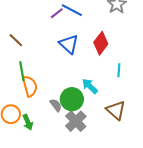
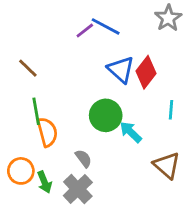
blue triangle: (69, 44) -> (121, 69), moved
green circle: (72, 99) -> (106, 115), moved
gray cross: (76, 121) -> (78, 189), moved

